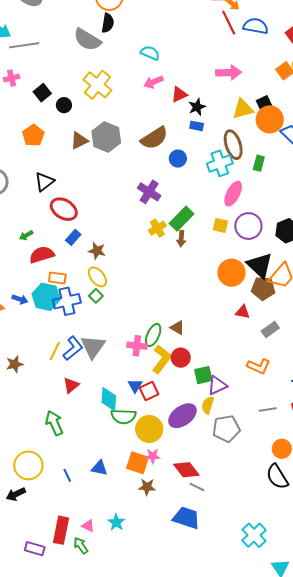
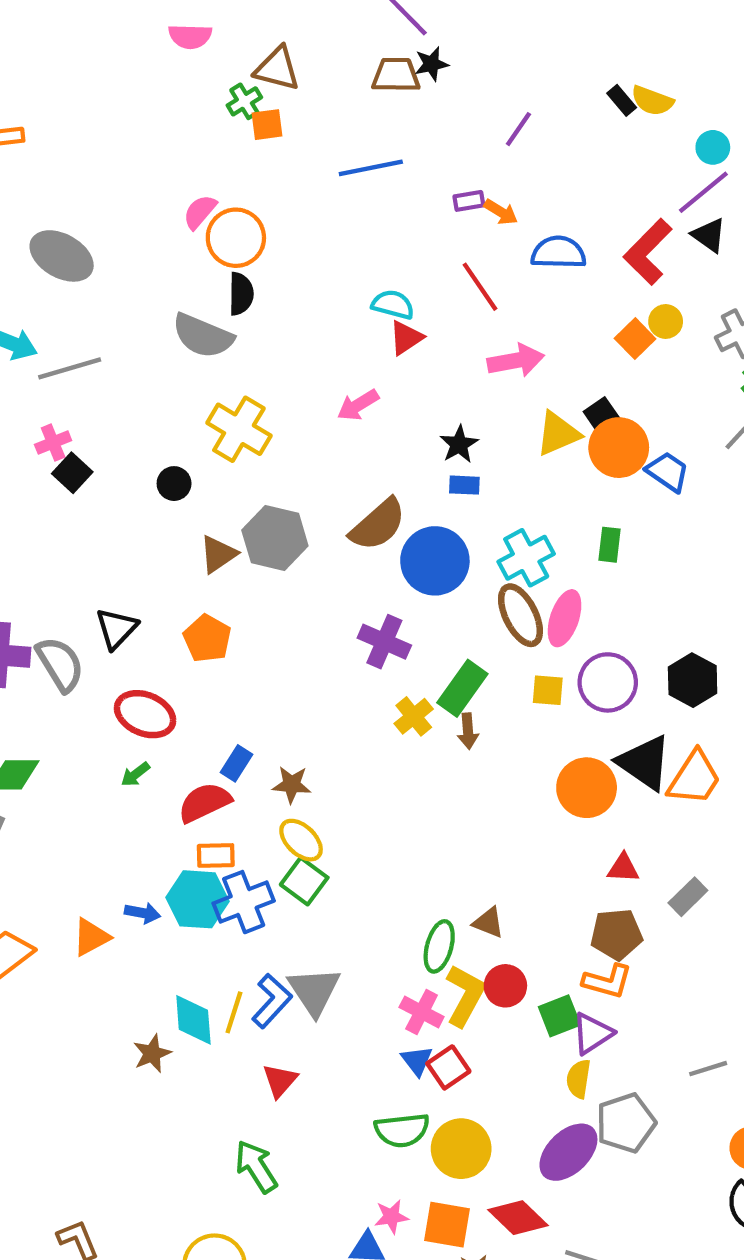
red line: (229, 23) -> (480, 287), moved
cyan semicircle: (150, 53) -> (393, 305), moved
black square: (42, 93) -> (72, 473), moved
red triangle: (179, 95) -> (406, 338), moved
orange pentagon: (33, 135) -> (207, 638), moved
brown ellipse: (233, 145) -> (521, 615), moved
blue circle: (178, 159) -> (435, 561), size x1.8
black triangle: (44, 182) -> (116, 628), moved
red ellipse: (64, 209) -> (145, 714), moved
red semicircle: (42, 255) -> (205, 802), moved
brown pentagon: (263, 288) -> (616, 934), moved
green square: (96, 296) -> (304, 881), size x1.5
pink cross: (137, 346) -> (422, 1012), moved, turned 30
orange L-shape: (259, 366) -> (607, 981), moved
cyan diamond: (109, 399) -> (193, 1020), moved
purple ellipse: (182, 416) -> (568, 1152), moved
pink star: (153, 456) -> (391, 1217), moved
red diamond: (186, 470) -> (518, 1218), moved

